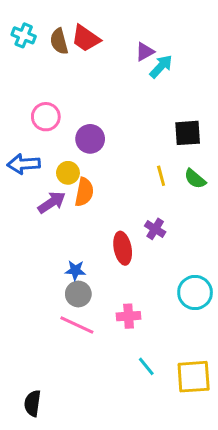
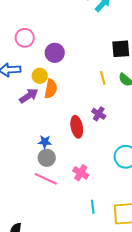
pink cross: (129, 316) -> (81, 173), turned 35
cyan line: (146, 366) -> (93, 207), turned 32

